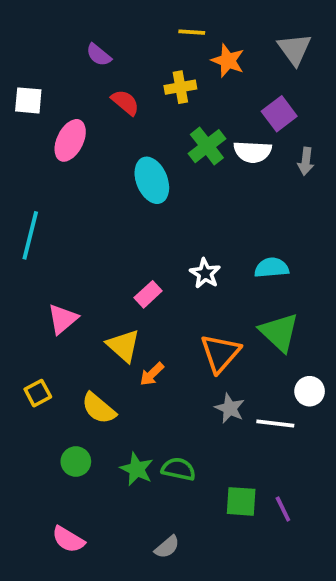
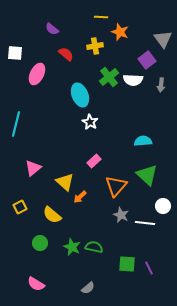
gray triangle: (294, 49) -> (163, 39), moved
white star: (205, 273) -> (90, 122), moved
pink rectangle: (148, 294) -> (94, 161), moved

